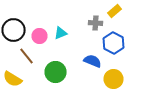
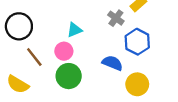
gray cross: (96, 23) -> (116, 18), turned 32
pink circle: (40, 36) -> (64, 51), moved

